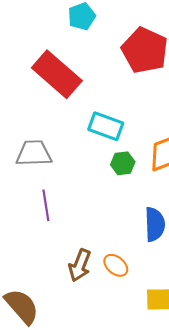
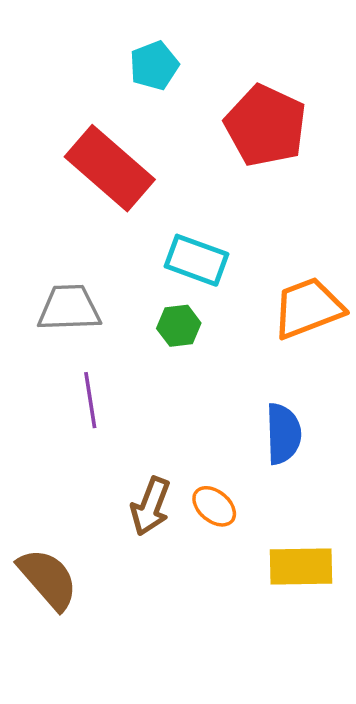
green hexagon: (123, 163) -> (179, 326), moved

